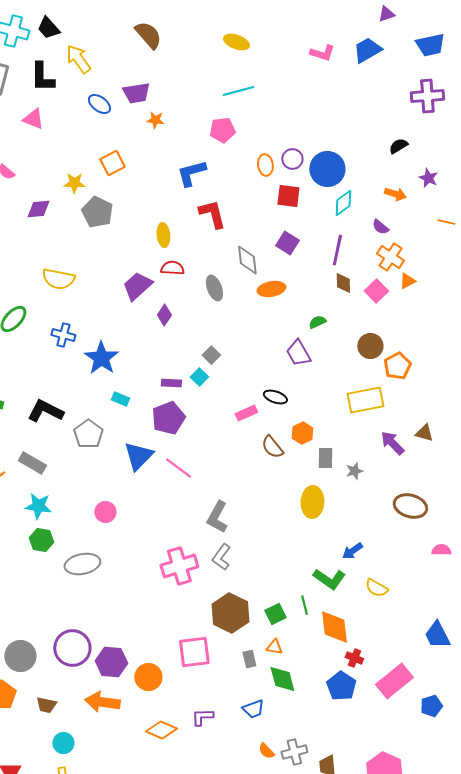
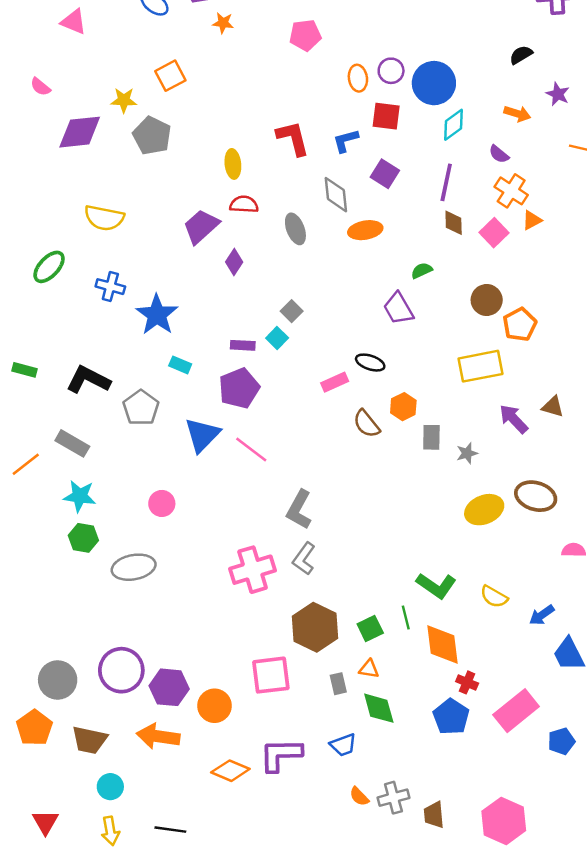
blue L-shape: (191, 173) -> (346, 141), moved, size x0.7
purple diamond: (38, 209) -> (80, 132), size x1.5
yellow ellipse: (312, 502) -> (484, 510), moved, turned 64
blue arrow: (352, 551) -> (542, 615), moved
brown trapezoid: (46, 705) -> (89, 740), size x1.4
purple L-shape: (202, 717) -> (281, 755), size x1.6

